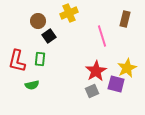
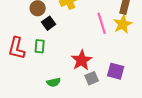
yellow star: (127, 68) -> (123, 24), moved
red star: (96, 71) -> (82, 60), moved
green semicircle: (32, 85) -> (54, 82), moved

